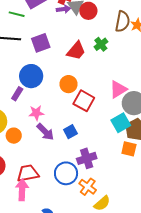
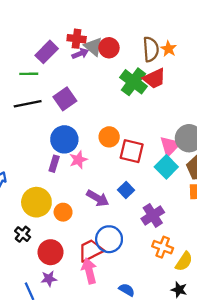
green cross: (101, 44) -> (133, 82), size x1.6
red trapezoid: (76, 51) -> (154, 78), moved, turned 40
pink triangle: (118, 89) -> (170, 146), moved
pink star: (36, 113) -> (78, 160), moved
cyan square: (121, 123) -> (166, 167), moved
blue circle: (66, 173) -> (109, 239), moved

